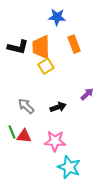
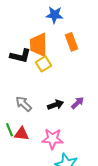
black L-shape: (18, 47) -> (21, 56), moved
purple arrow: (87, 94) -> (78, 103), moved

